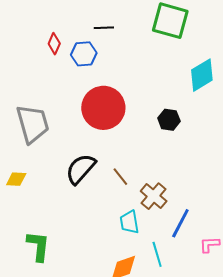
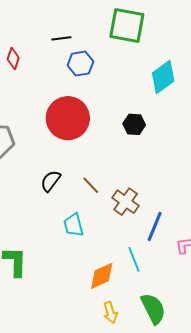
blue hexagon: (84, 54) -> (80, 64), moved
black semicircle: (81, 169) -> (51, 181), size x0.7
cyan trapezoid: (129, 222) -> (73, 225), moved

